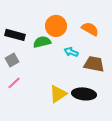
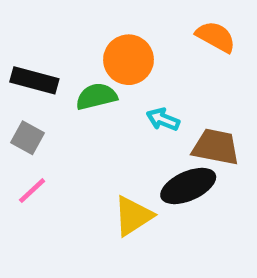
orange semicircle: (90, 29) -> (216, 37), moved
gray square: (12, 60) -> (27, 138), turned -32
black ellipse: (84, 94) -> (188, 186), moved, turned -30

